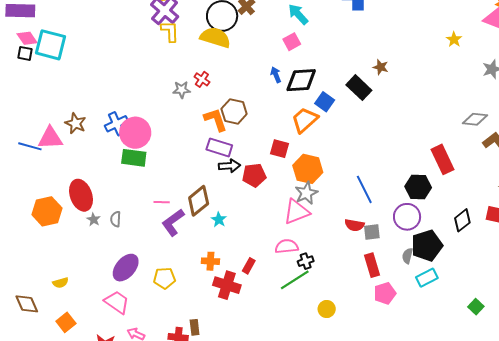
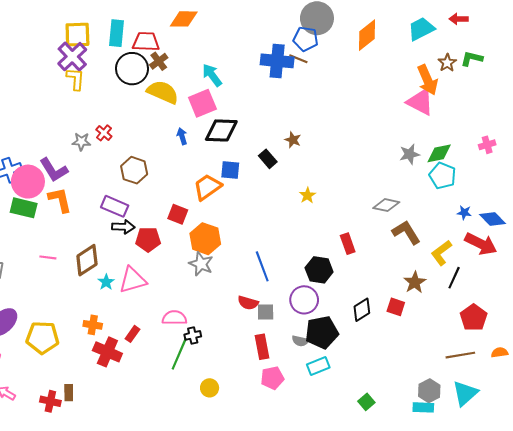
yellow semicircle: (215, 37) -> (163, 92), moved
yellow star: (454, 39) -> (307, 195), moved
pink square: (292, 42) -> (202, 103), size x1.5
black diamond: (301, 80) -> (221, 130), moved
black rectangle: (359, 88) -> (268, 159), size x0.7
blue square: (325, 102) -> (230, 170), turned -36
orange L-shape: (216, 120) -> (60, 200), moved
red rectangle: (442, 159) -> (348, 244), size x0.7
gray star: (306, 193) -> (201, 264), turned -30
pink triangle: (296, 212) -> (133, 280), moved
purple L-shape: (173, 222) -> (54, 170), moved, turned -92
gray semicircle: (407, 256) -> (300, 341), turned -98
yellow pentagon: (164, 278) -> (43, 338), size x1.4
green line: (295, 280) -> (179, 354), turned -40

